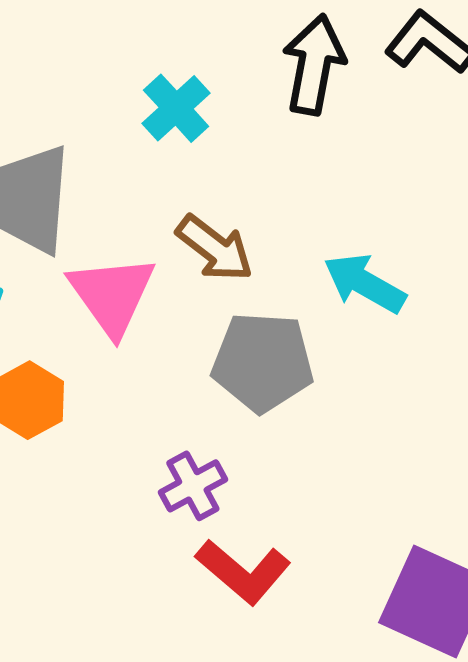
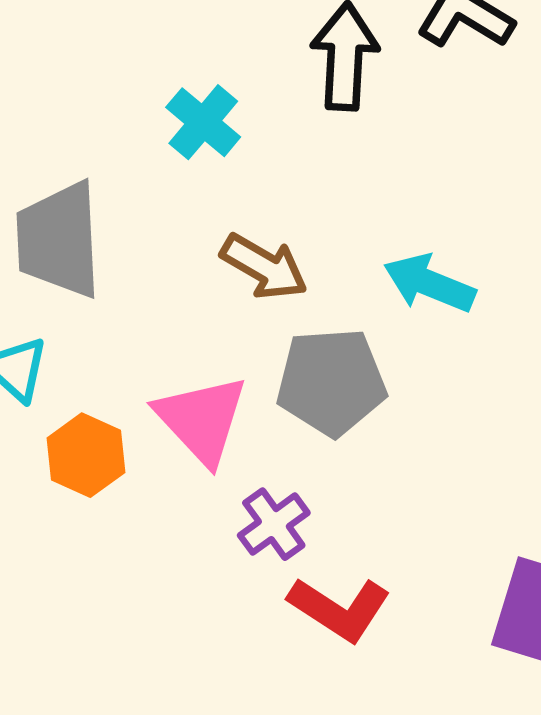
pink triangle: (112, 295) -> (202, 420), moved

